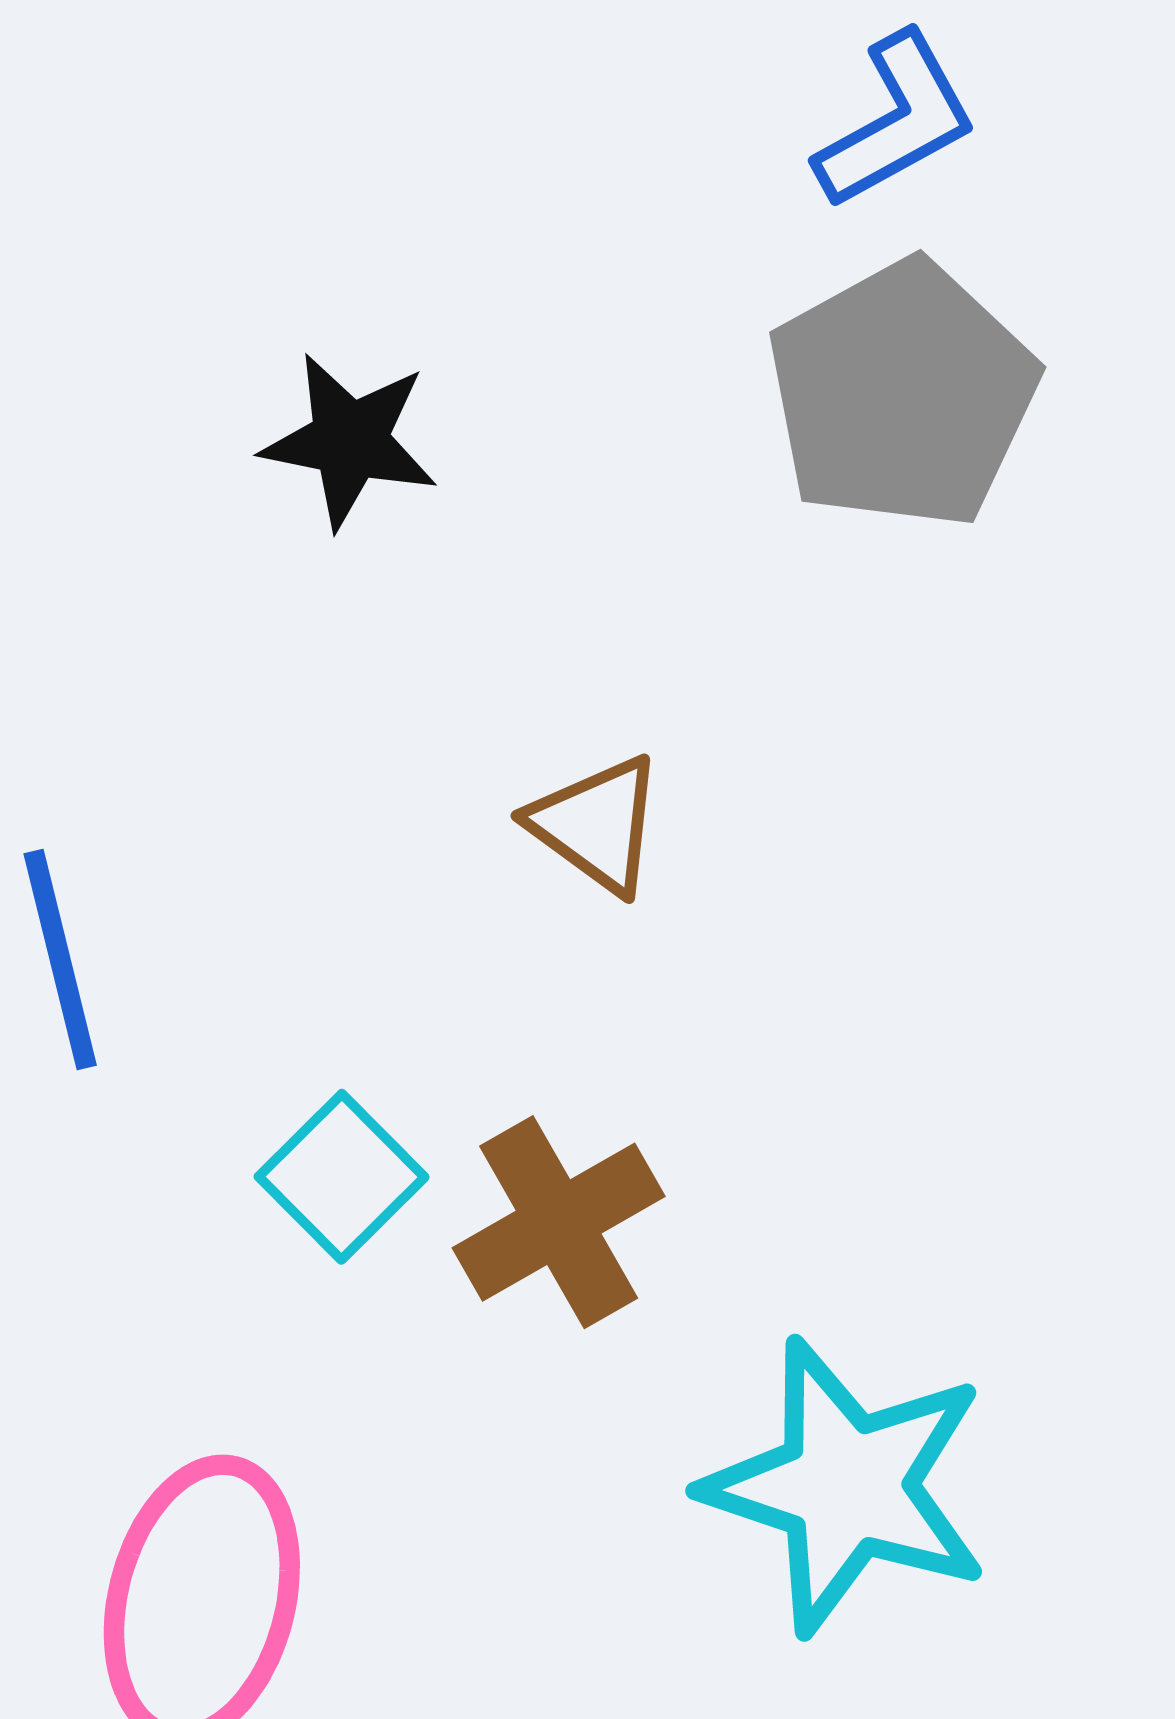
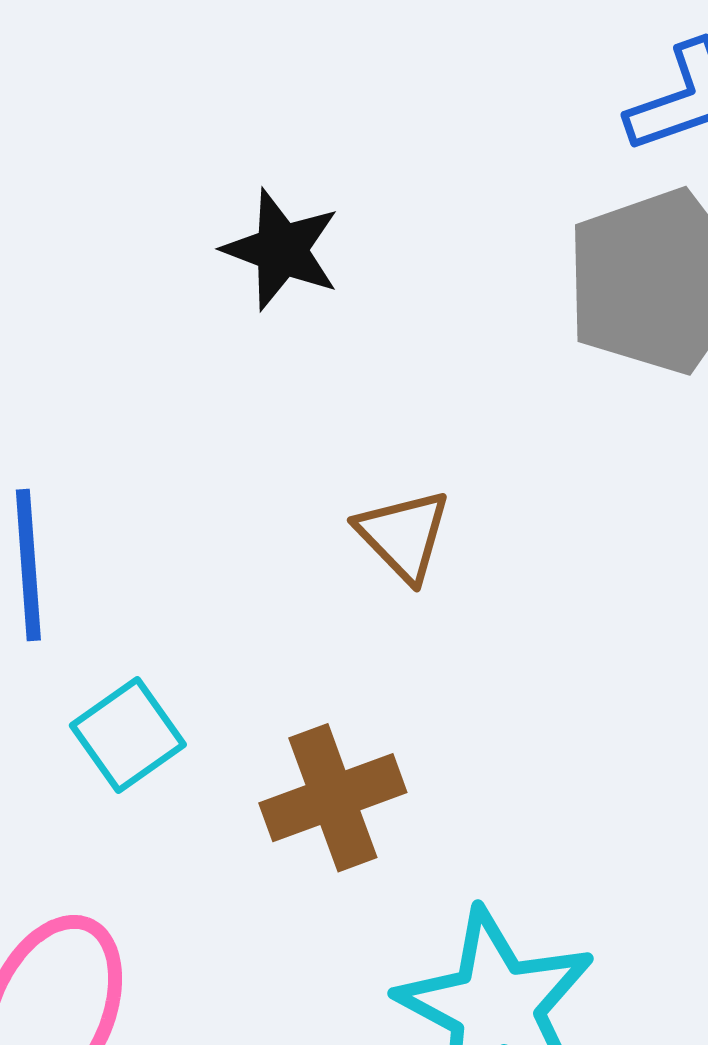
cyan square: (342, 1177) -> (128, 735), moved

